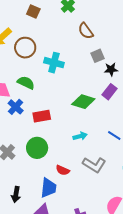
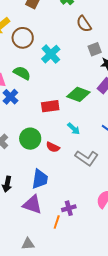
cyan cross: (54, 63) -> (51, 54), turned 30
red rectangle: (42, 116) -> (50, 106), moved
cyan arrow: (80, 136) -> (74, 129), turned 56
red semicircle: (63, 170) -> (53, 147), moved

